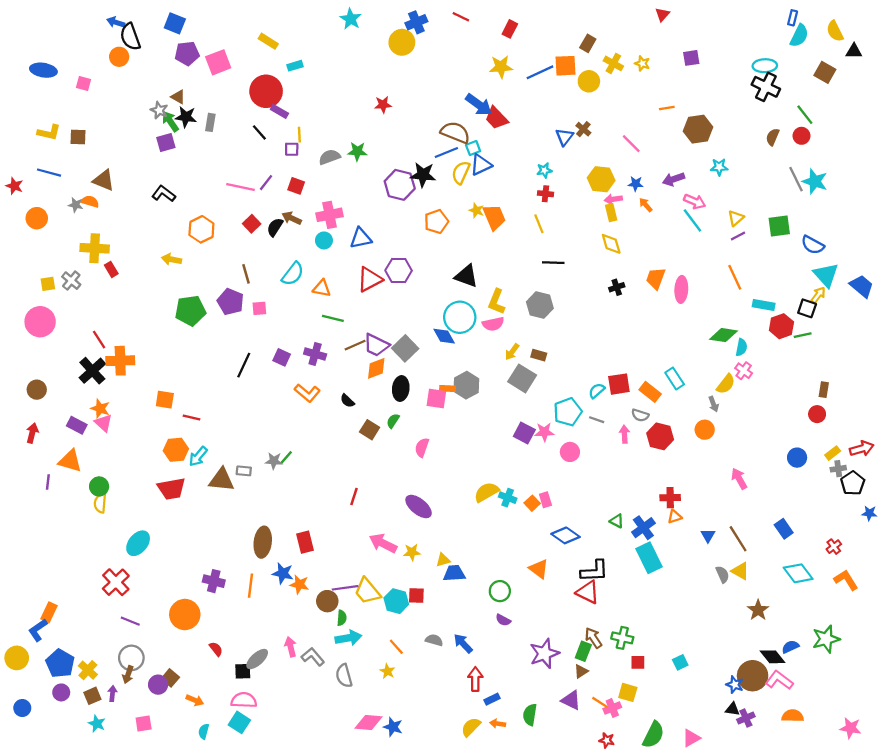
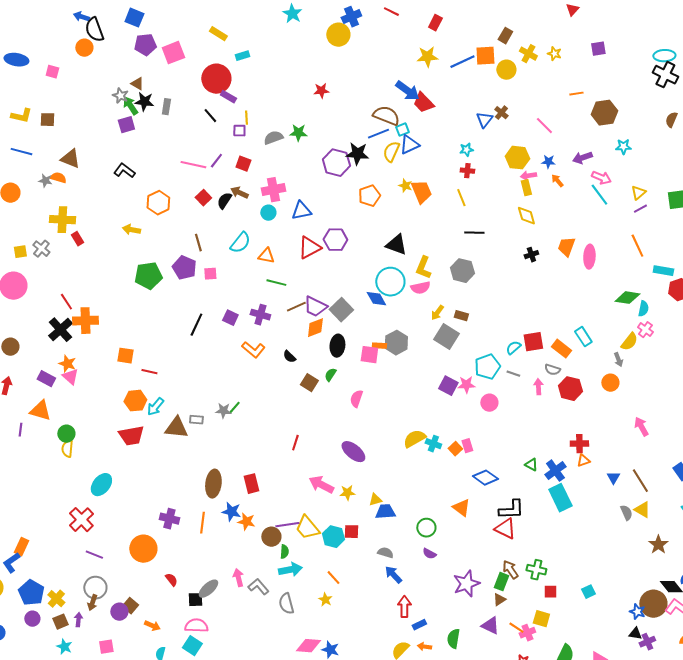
gray semicircle: (434, 640) -> (385, 553), moved

